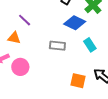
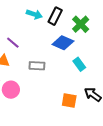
gray rectangle: (57, 46) -> (37, 66), moved

